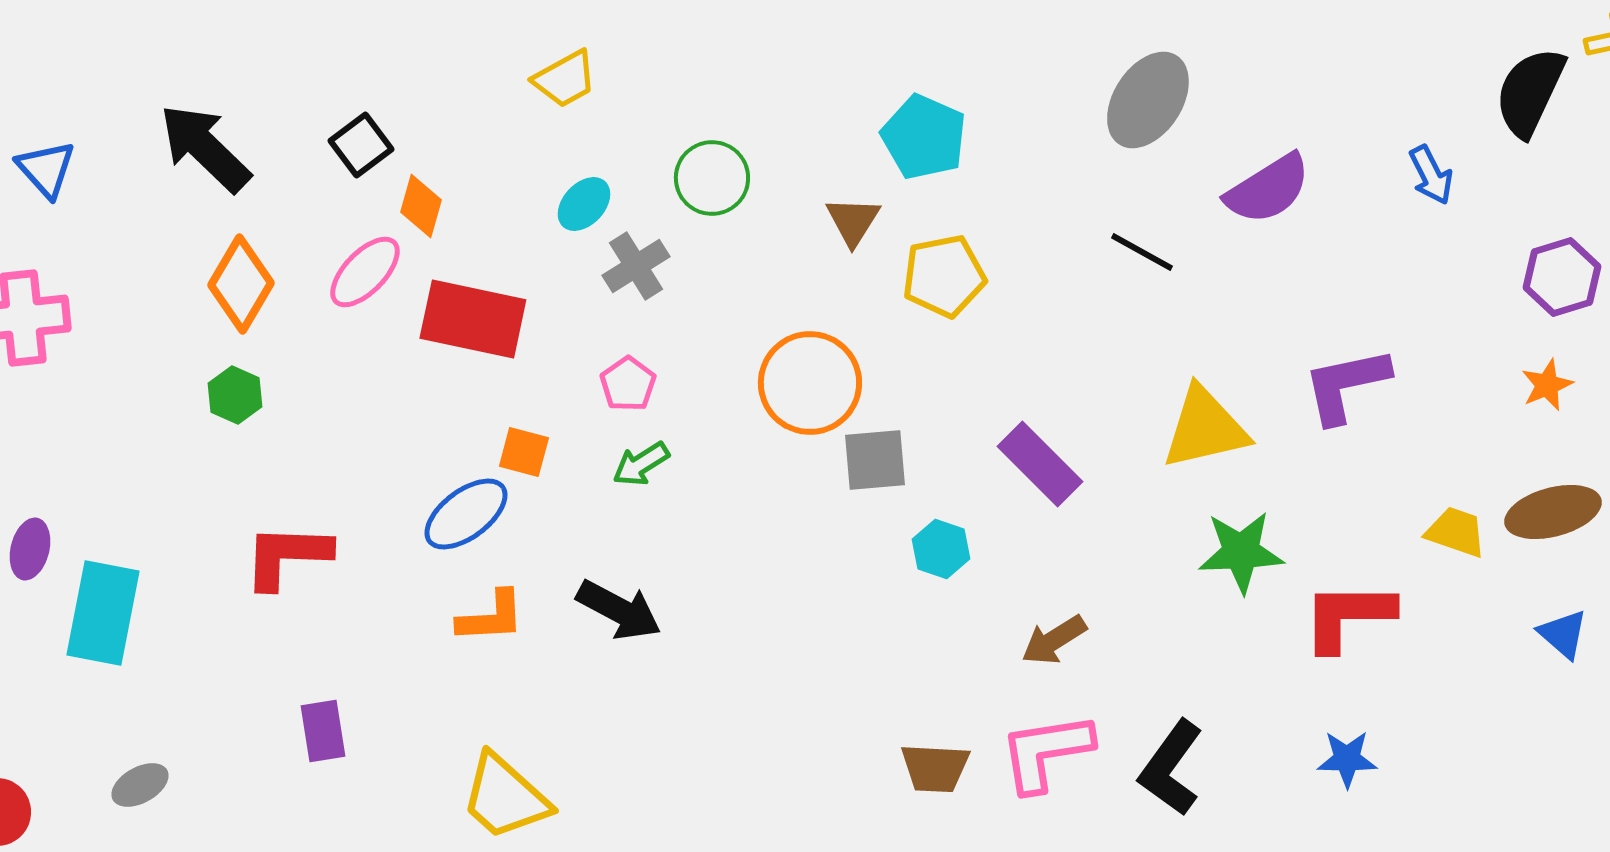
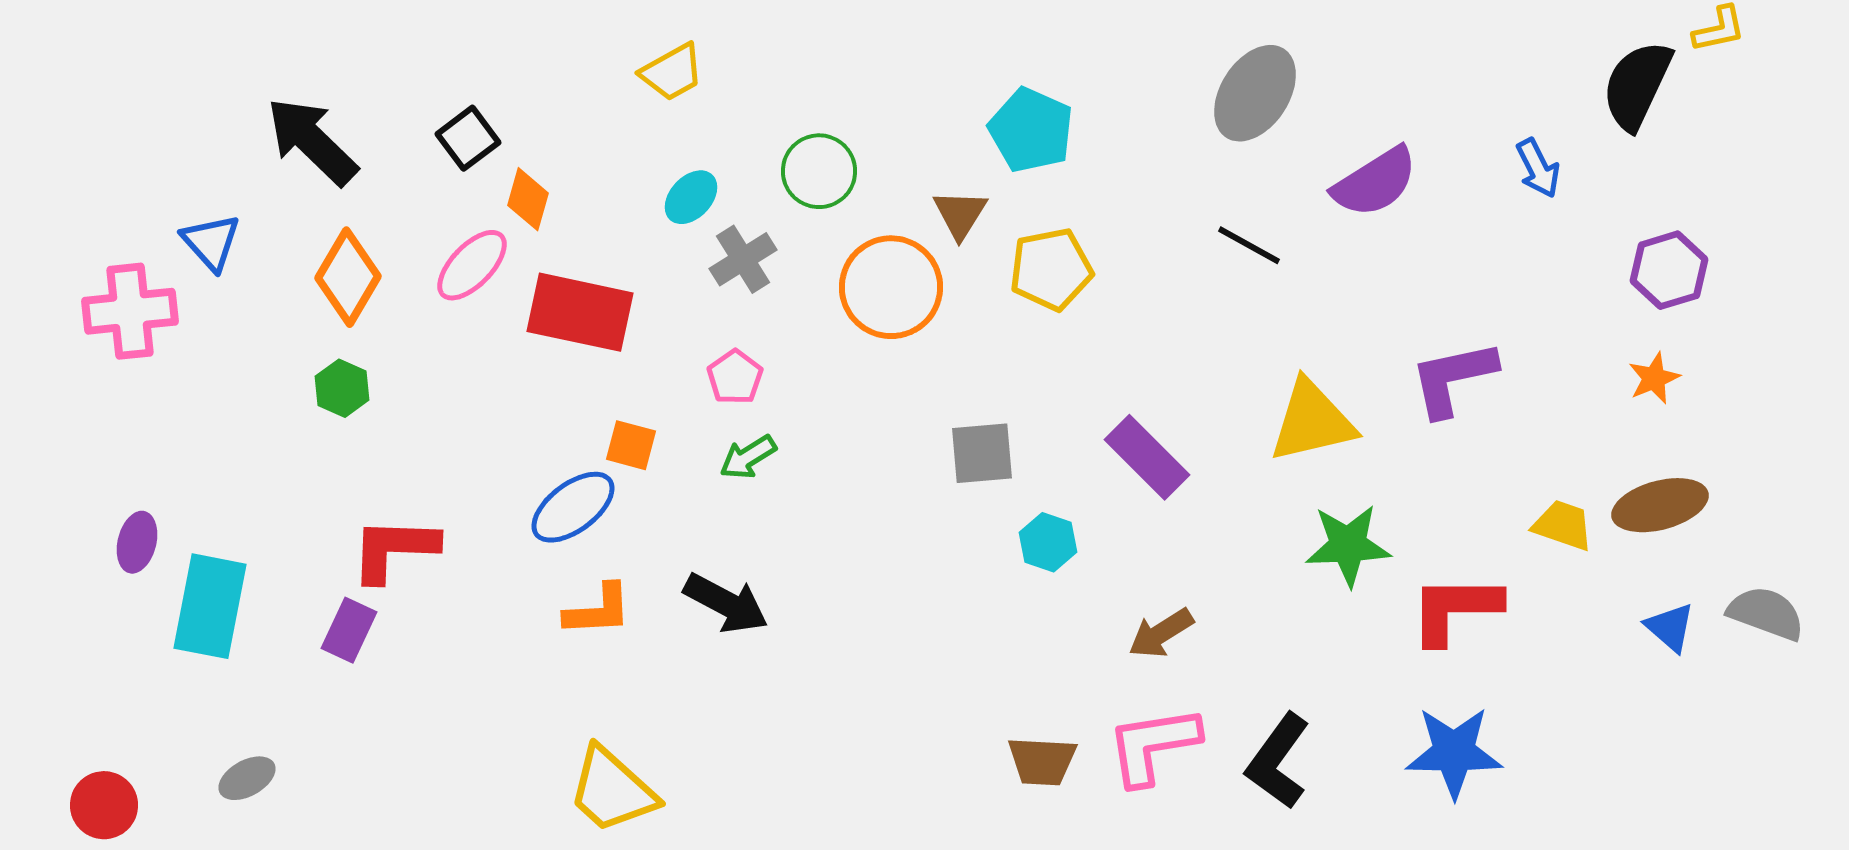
blue triangle: (46, 169) -> (211, 242), moved
orange circle: (810, 383) -> (891, 287), moved
purple rectangle: (323, 731) -> (349, 630), moved, turned 34
blue star: (1347, 759) -> (1454, 752), size x1.6

